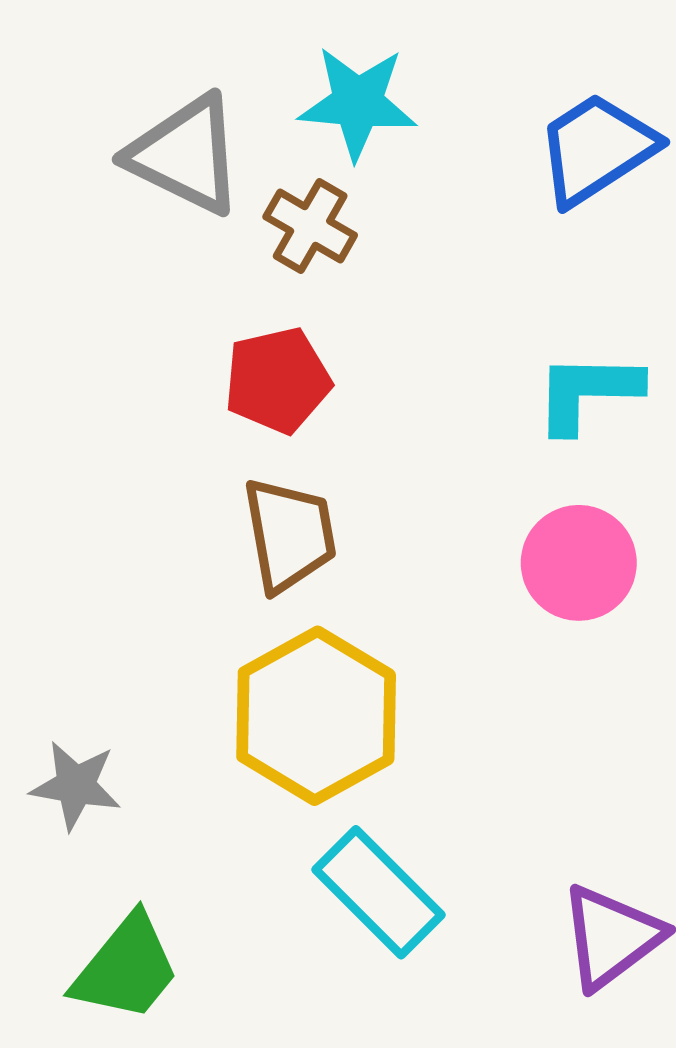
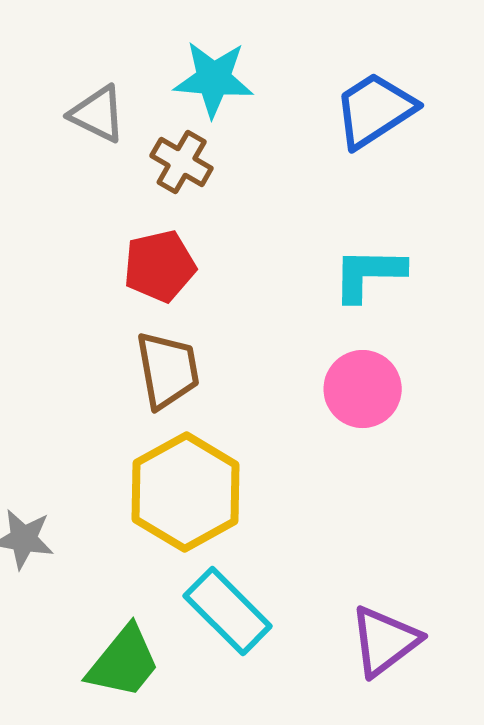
gray triangle: (186, 155) -> (98, 114), size x0.7
green trapezoid: (126, 968) -> (124, 662), moved

